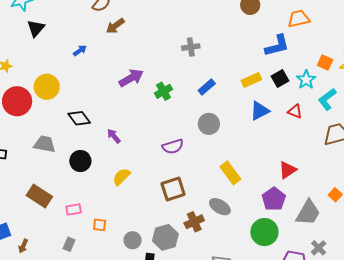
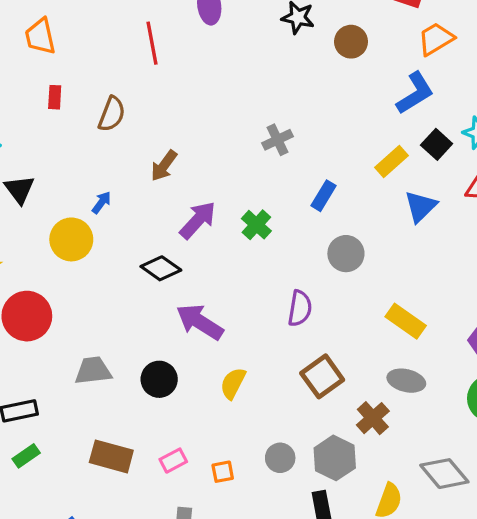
brown arrow: (115, 26) -> (164, 166), moved
yellow circle: (47, 87) -> (71, 239), moved
black diamond: (79, 118) -> (161, 268), moved
purple arrow: (114, 136) -> (200, 322), size x1.8
purple semicircle: (173, 146) -> (300, 308), turned -45
gray circle: (133, 240) -> (280, 458), moved

